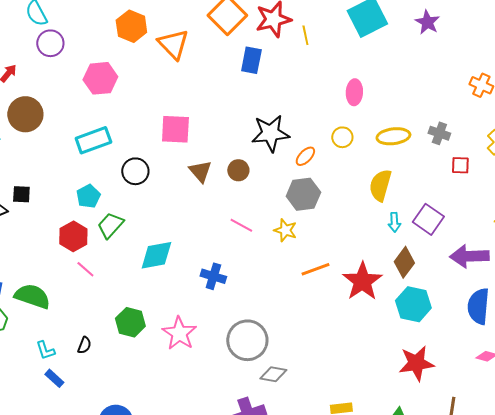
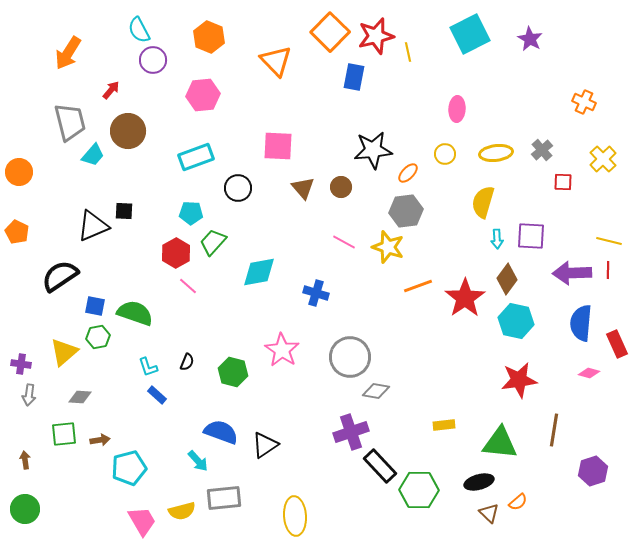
orange hexagon: (131, 26) -> (209, 37), moved
gray cross: (439, 133) -> (542, 150), turned 30
cyan pentagon: (88, 196) -> (191, 213), turned 30
purple square: (428, 219) -> (531, 236), turned -32
yellow star: (285, 230) -> (388, 247), size x1.4
green hexagon: (130, 322) -> (233, 372), moved

